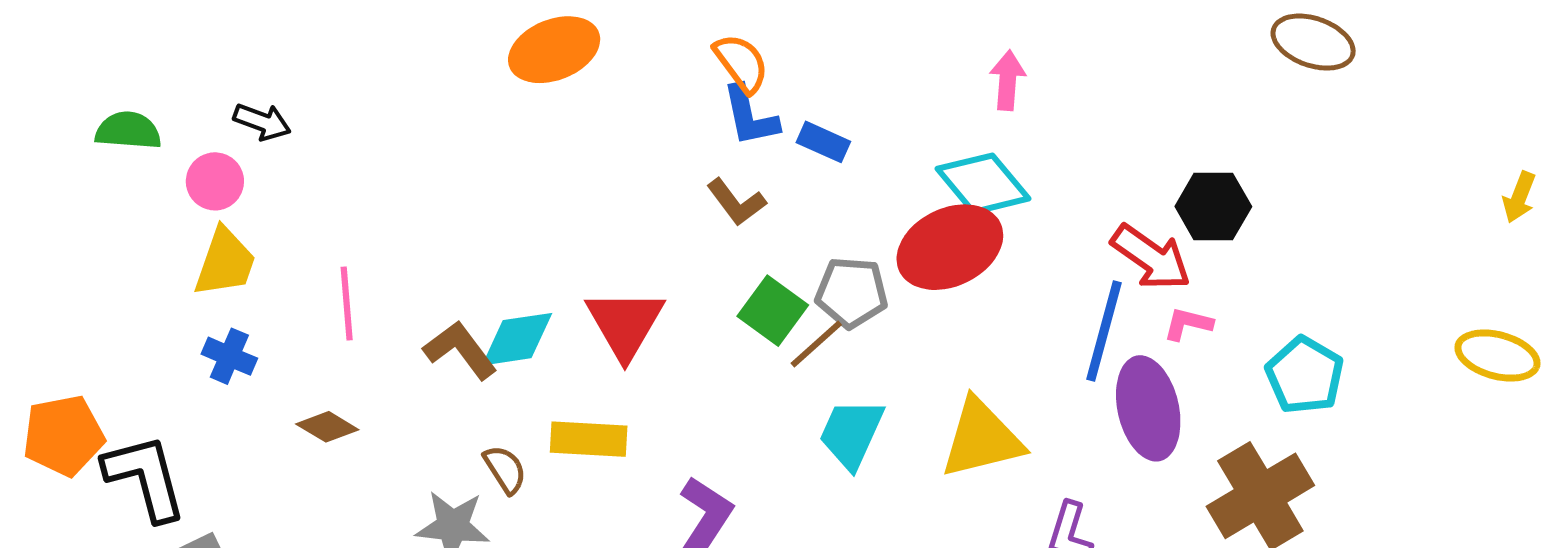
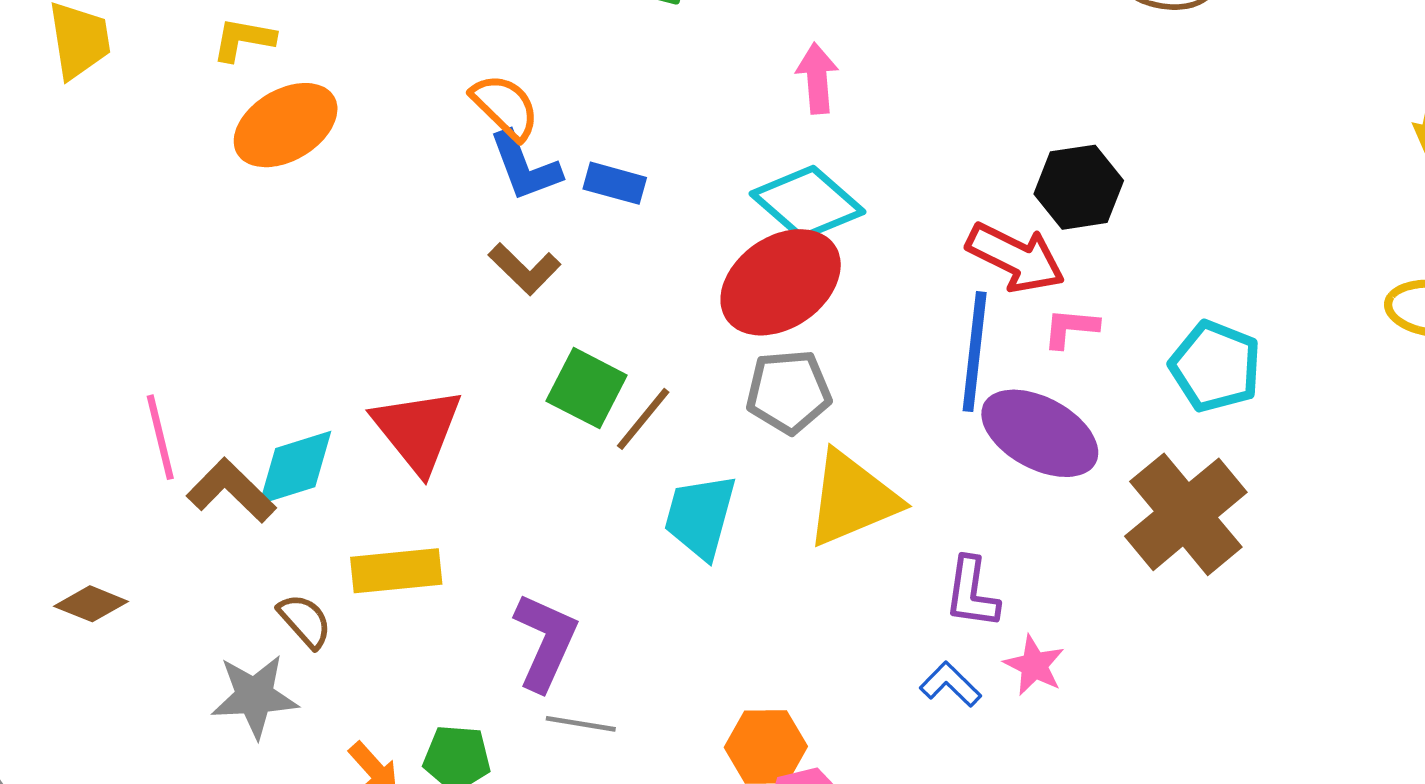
gray pentagon: (852, 293) -> (789, 392), moved
pink line: (347, 304) -> (160, 437), moved
purple ellipse: (1148, 408) -> (1040, 433), turned -40

